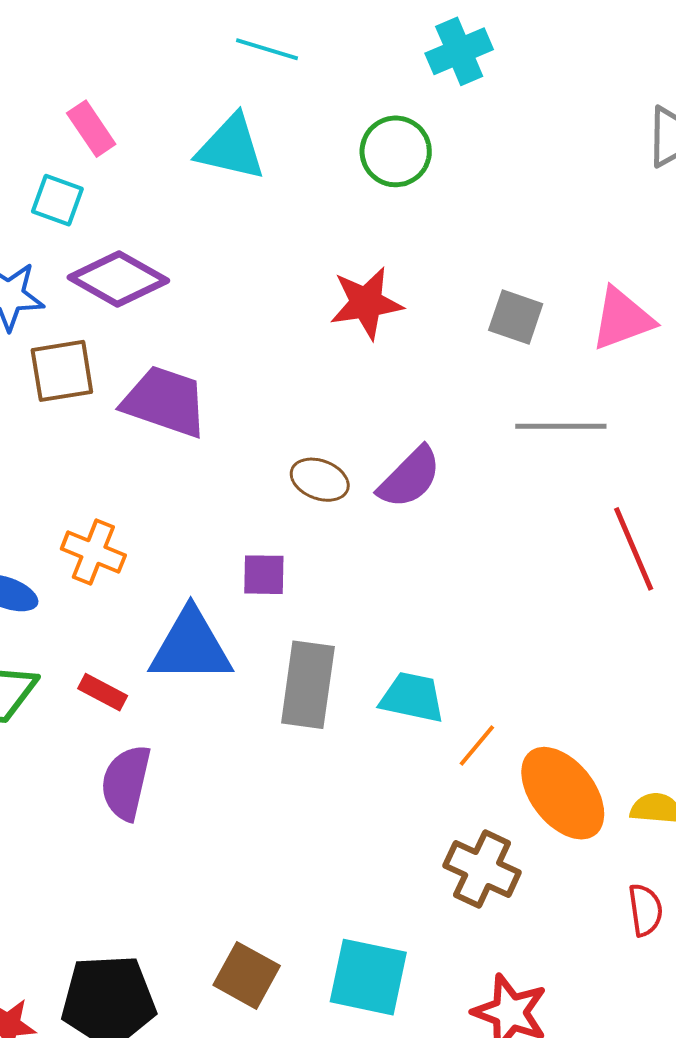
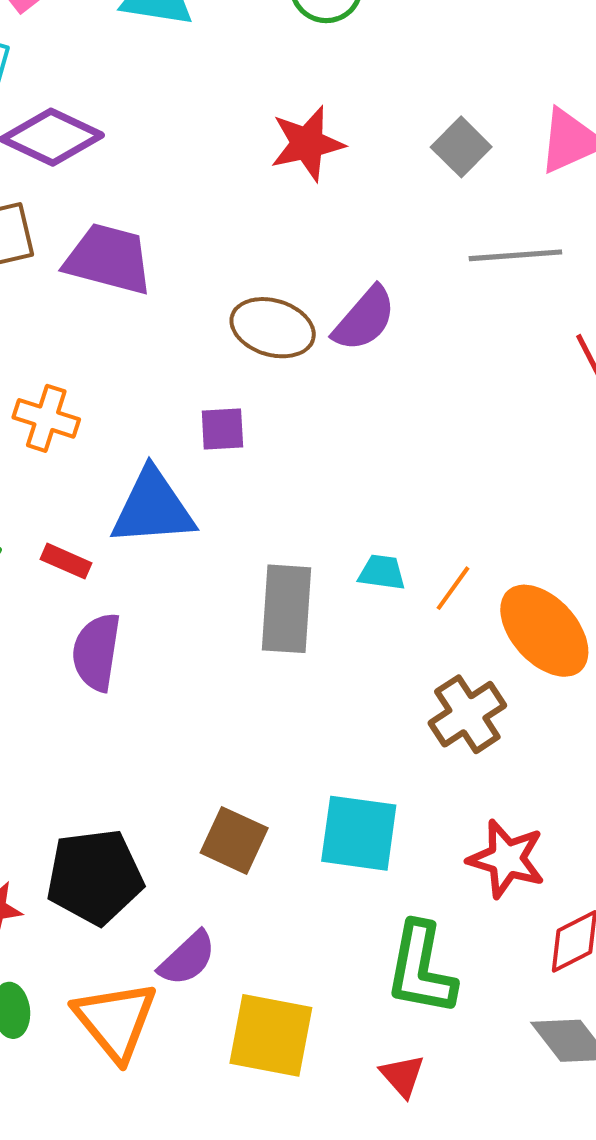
gray square: (516, 317) -> (461, 147), turned 30
brown ellipse: (320, 480) -> (273, 328), size x1.4
gray rectangle: (308, 685) -> (287, 609), moved
cyan trapezoid: (412, 697) -> (382, 572), moved, size x0.7
brown cross: (482, 869) -> (467, 714), turned 36

